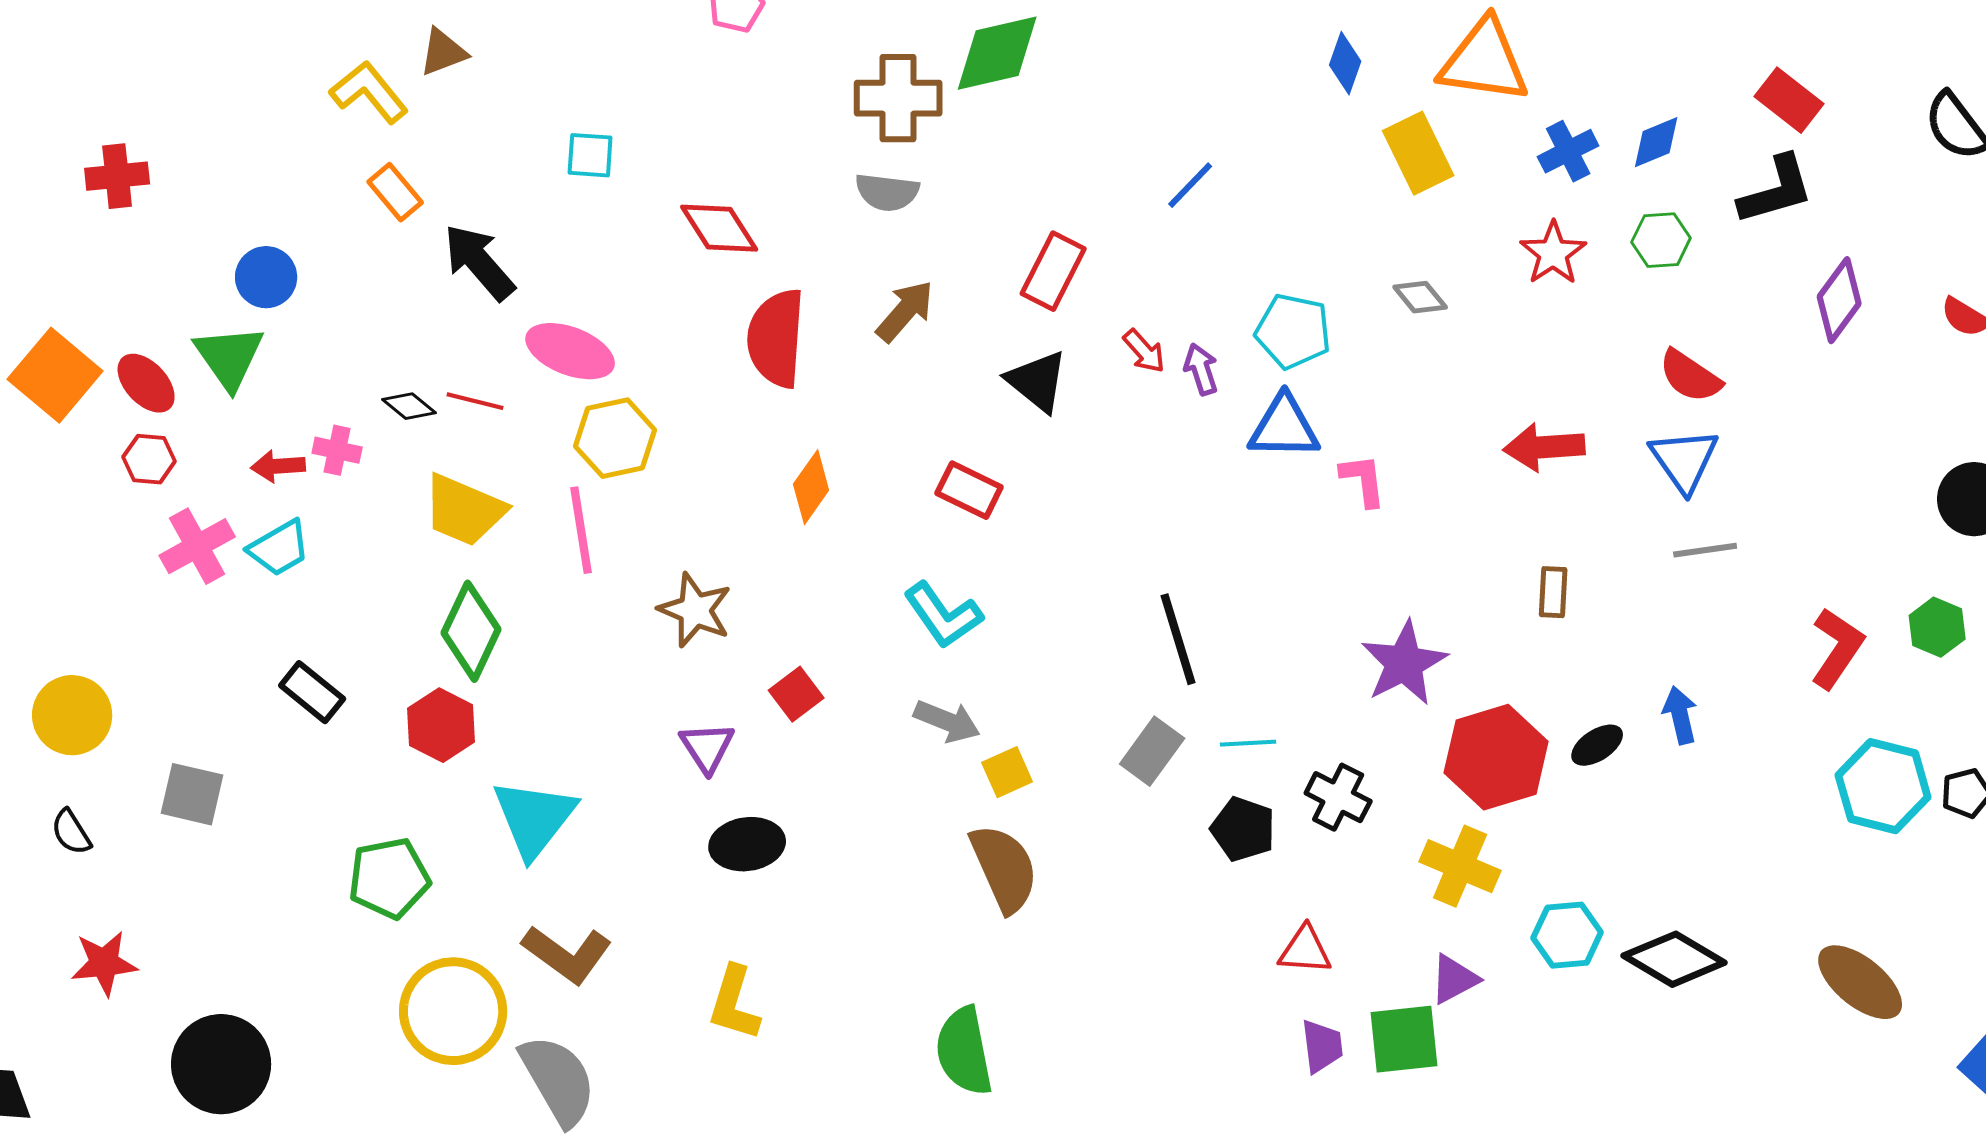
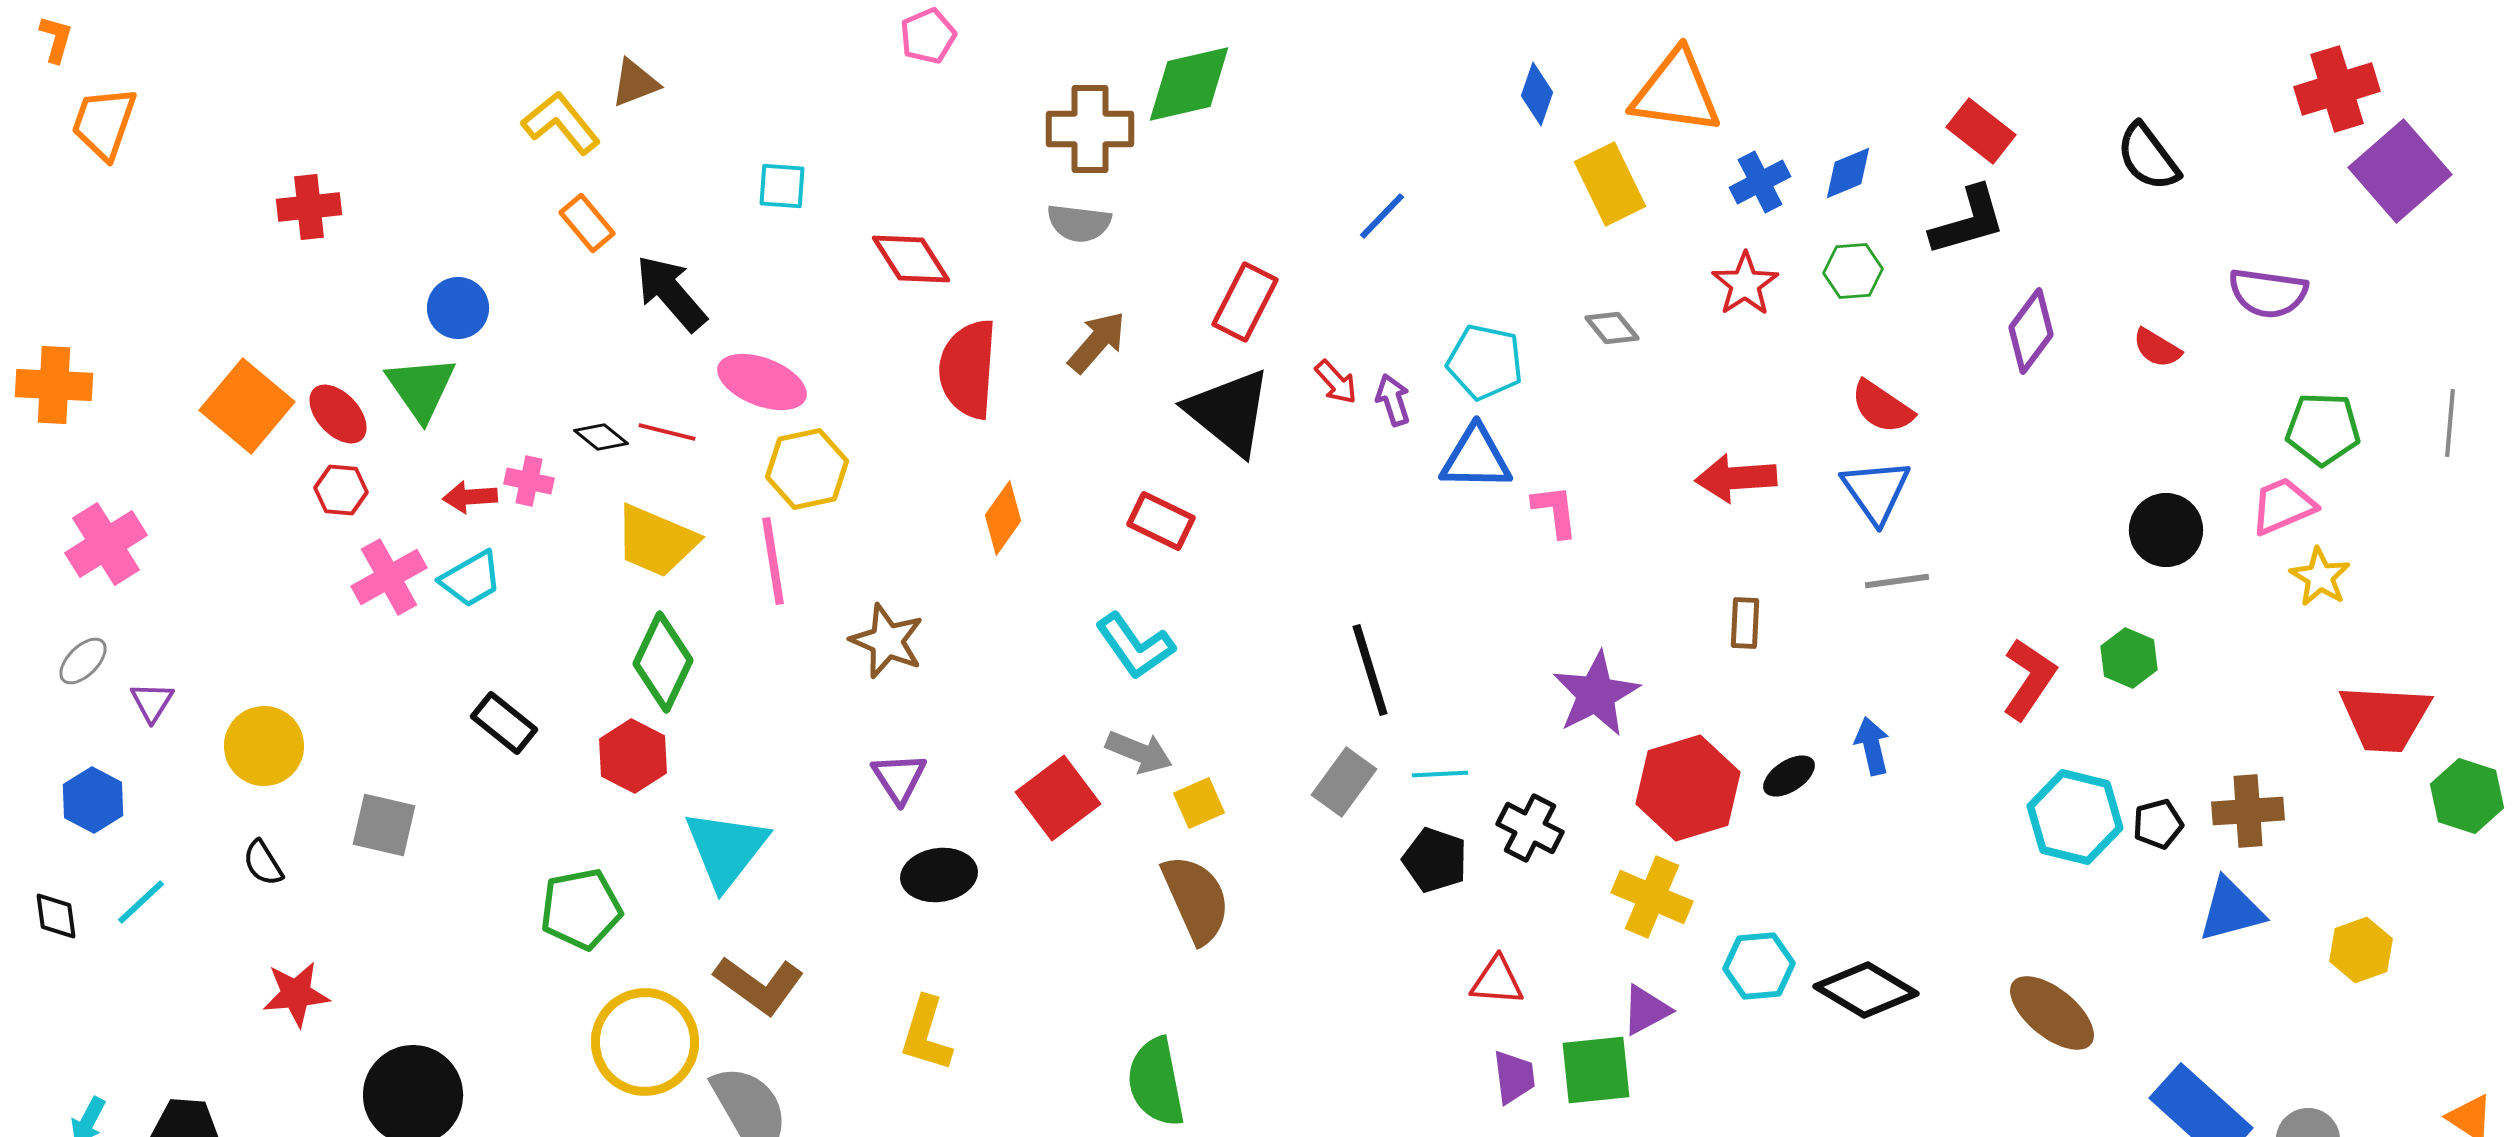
black triangle: (1037, 381) -> (1229, 412), size x1.4
red square: (796, 694) -> (1058, 798), moved, size x1.5

